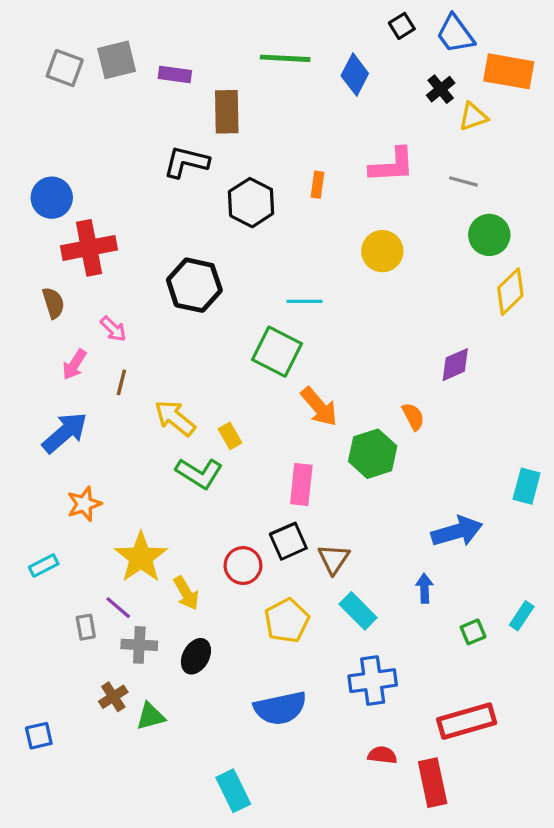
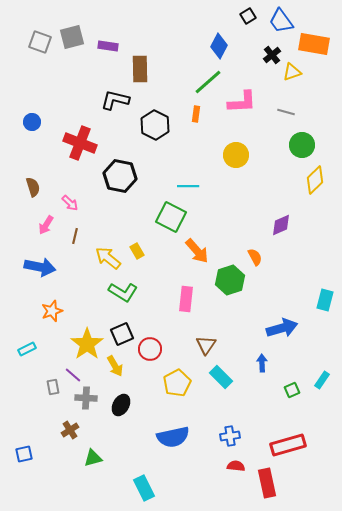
green line: (285, 58) -> (208, 82), moved, turned -44
blue circle: (52, 198) -> (32, 122), size x0.7
red cross: (89, 248) -> (80, 143), moved, turned 32
blue arrow: (65, 433) -> (40, 267), turned 52
yellow rectangle: (230, 436) -> (137, 251), moved
black square: (288, 541) -> (122, 334), moved
blue cross: (373, 681) -> (230, 436), moved, size x0.7
green triangle: (151, 716) -> (93, 458), moved

